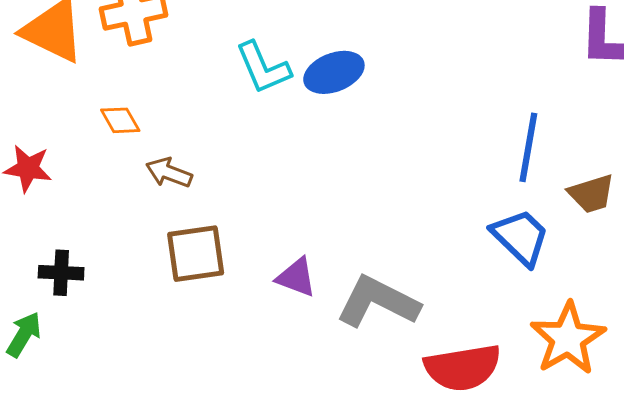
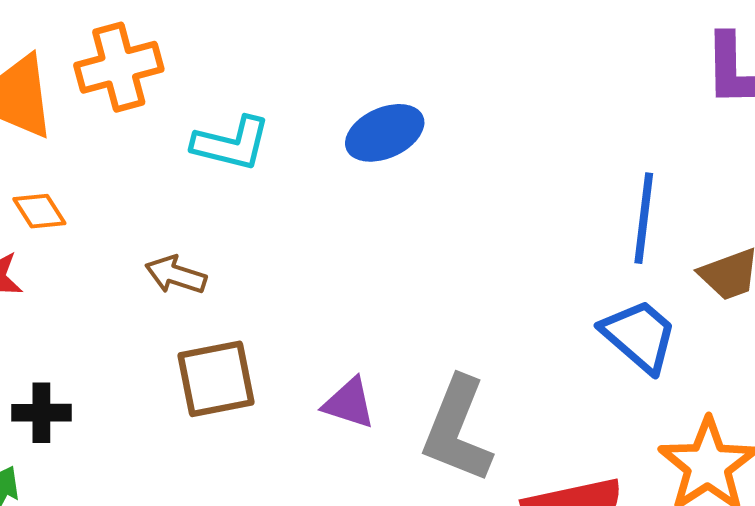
cyan L-shape: (263, 68) -> (231, 144), moved, turned -50
orange diamond: (120, 120) -> (39, 211), moved
gray L-shape: (378, 302) -> (457, 430), turned -92

